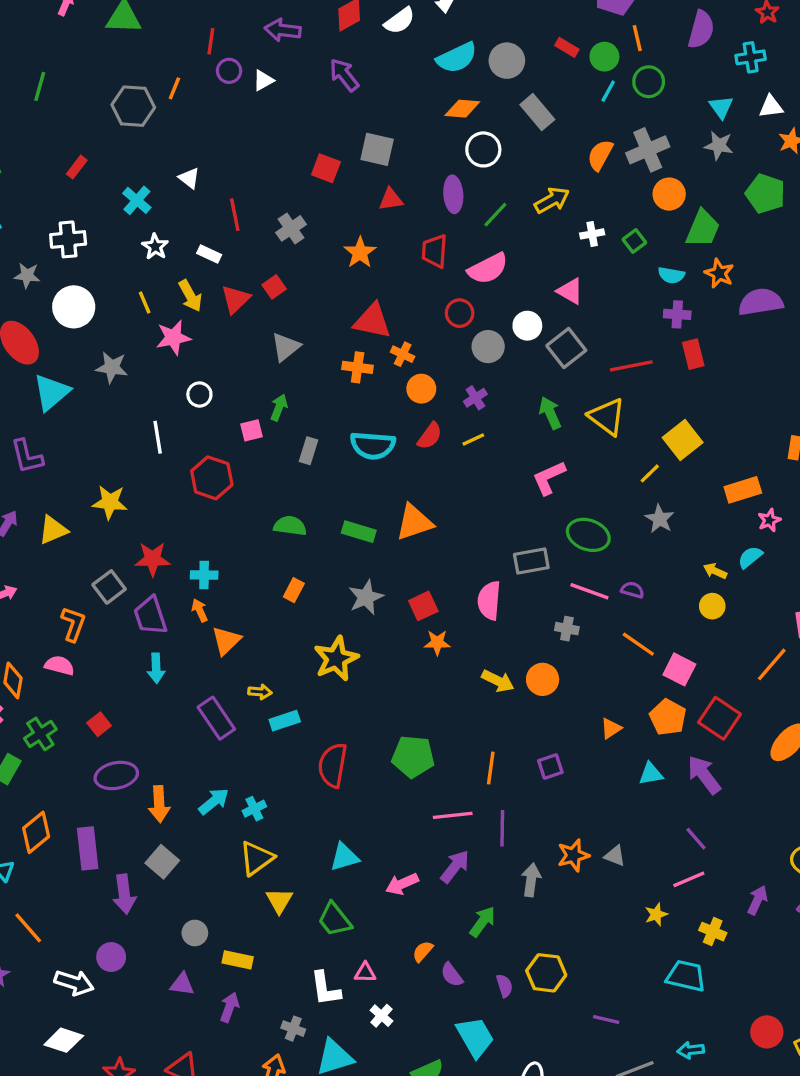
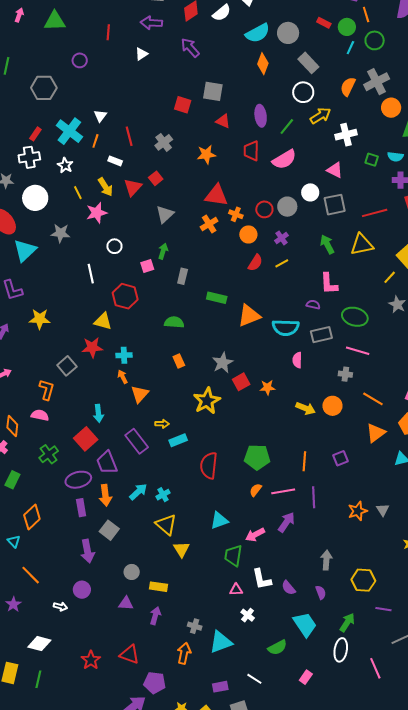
purple circle: (229, 71) -> (80, 60), moved
orange line: (174, 88) -> (95, 141), moved
gray hexagon: (133, 106) -> (44, 88), moved
orange diamond: (462, 109) -> (263, 64), turned -70
white circle: (483, 149) -> (303, 92), moved
red rectangle: (77, 167) -> (35, 134), moved
white triangle: (189, 178) -> (100, 116), turned 32
red triangle: (391, 199) -> (223, 121), turned 35
cyan cross: (137, 200) -> (69, 131), size x1.5
white cross: (592, 234) -> (346, 135), size x1.5
green square: (634, 241) -> (372, 160), moved, turned -32
white star: (155, 247) -> (65, 165), moved
orange star: (360, 253) -> (206, 154), turned 30
red circle: (460, 313) -> (264, 209), moved
gray square: (566, 348) -> (335, 205), turned 30
orange cross: (358, 367) -> (209, 224), turned -36
yellow triangle: (607, 417) -> (362, 245), turned -45
cyan semicircle: (373, 445) -> (286, 328), moved
pink L-shape: (549, 478) -> (329, 284), turned -65
yellow star: (110, 502) -> (40, 319), moved
yellow triangle: (53, 530) -> (103, 321), moved, turned 42
green rectangle: (359, 532) -> (217, 298), moved
orange rectangle: (294, 590) -> (179, 361), turned -48
purple semicircle: (632, 590) -> (313, 305), moved
pink semicircle: (489, 600) -> (297, 360), size x0.7
red square: (423, 606) -> (241, 382), moved
purple trapezoid: (150, 616) -> (107, 463), moved
orange line: (638, 644) -> (373, 399), moved
red square: (99, 724) -> (86, 439), moved, size x1.6
orange triangle: (611, 728) -> (376, 433), size x1.5
green cross: (40, 734) -> (49, 454), moved
purple rectangle: (88, 848) -> (81, 508), moved, size x0.7
gray triangle: (615, 856) -> (383, 510), turned 40
yellow triangle: (256, 858) -> (166, 525), turned -40
gray arrow: (531, 880) -> (326, 560), moved
green trapezoid: (335, 919) -> (233, 556), moved, turned 50
green arrow: (483, 922) -> (347, 622), moved
orange semicircle: (423, 951) -> (256, 490), moved
yellow hexagon: (546, 973) -> (363, 580), moved
white arrow: (74, 983) -> (60, 606), size x0.6
white L-shape: (325, 989) -> (262, 579), moved
white diamond: (64, 1040) -> (39, 644), moved

